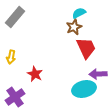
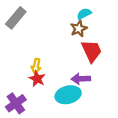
yellow arrow: (11, 57) -> (36, 66), moved
purple arrow: (98, 74) -> (81, 79), moved
cyan ellipse: (84, 89) -> (68, 95), moved

